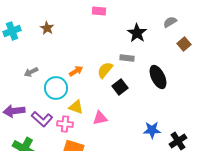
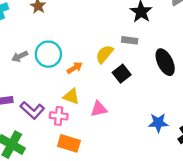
orange arrow: (76, 71) -> (75, 68), moved
cyan circle: (56, 88) -> (48, 54), moved

